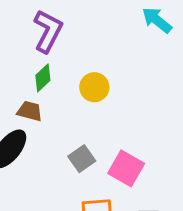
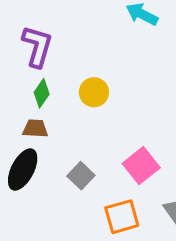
gray square: (82, 159) -> (81, 176), moved
pink square: (126, 168) -> (141, 166), turned 33

